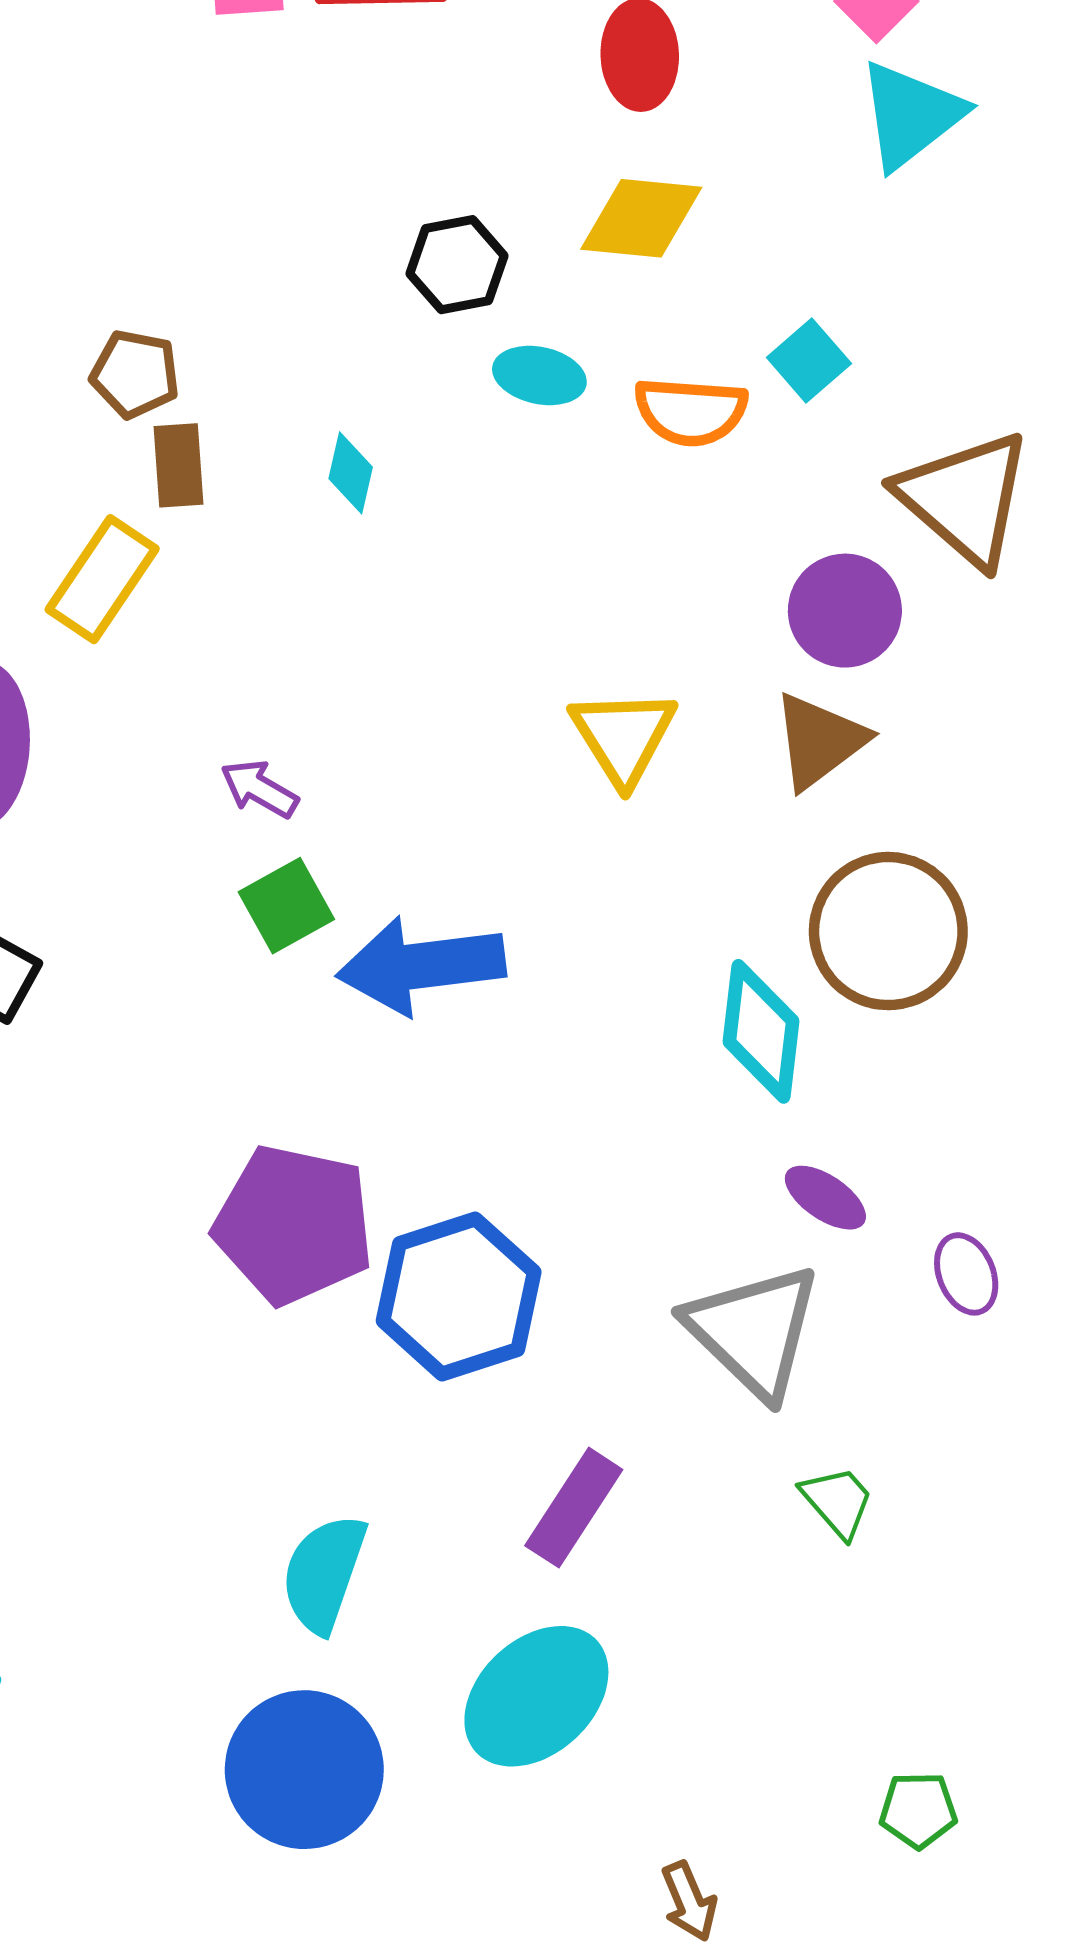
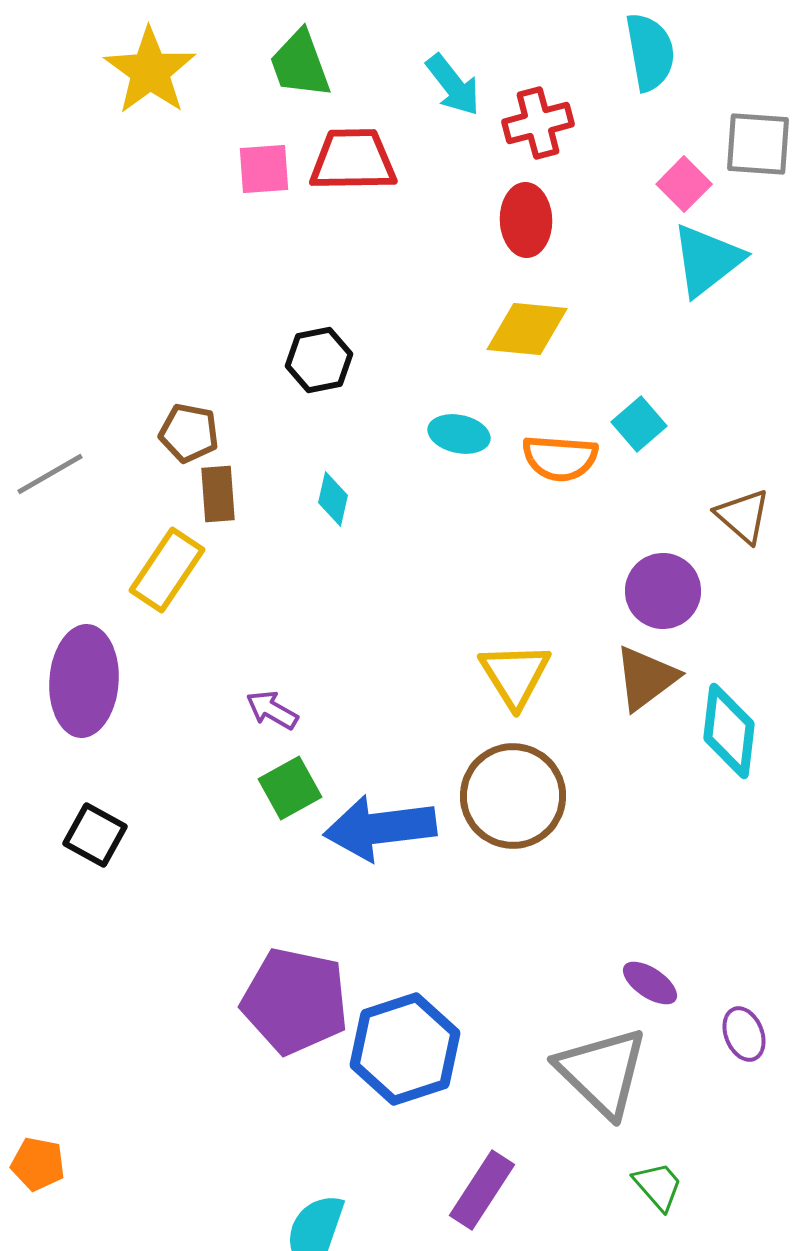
black hexagon: (457, 265) -> (319, 360), moved
brown triangle: (965, 498) -> (743, 516), size x0.6
brown circle: (888, 931) -> (513, 796), moved
cyan diamond: (761, 1031) -> (729, 731), moved

